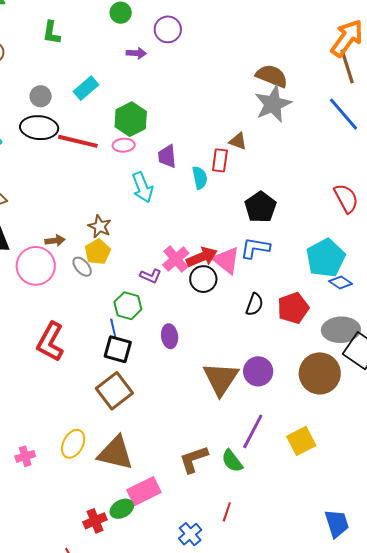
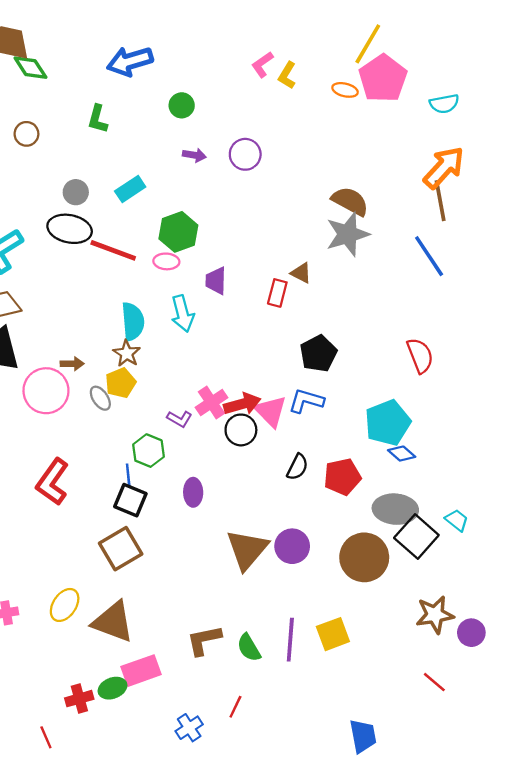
purple circle: (168, 29) -> (245, 154), moved
cyan semicircle: (200, 178) -> (133, 322), moved, size x1.4
purple line: (253, 431) -> (290, 640), moved, turned -30

